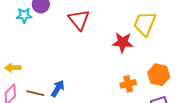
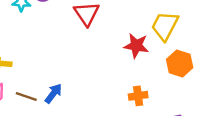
orange hexagon: (159, 75) -> (180, 63), moved

